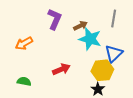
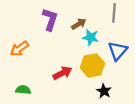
cyan star: (90, 39) -> (91, 37), size x0.7
yellow hexagon: (102, 70) -> (92, 66), moved

